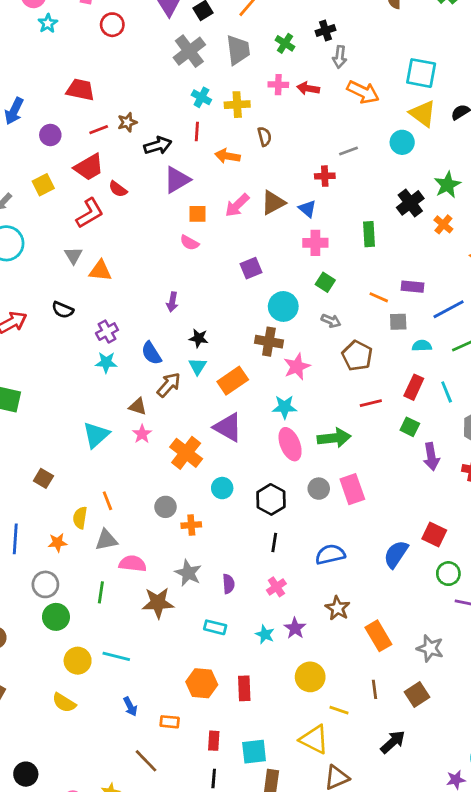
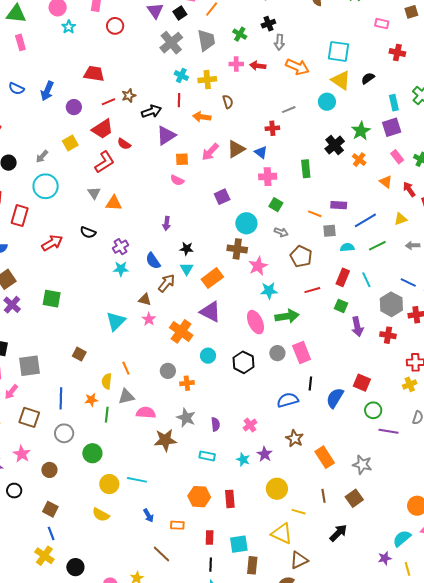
cyan star: (285, 407) -> (269, 291), moved
black line: (274, 542) -> (310, 383), moved
gray circle: (45, 584) -> (64, 433), moved
green line: (101, 592) -> (107, 415), moved

